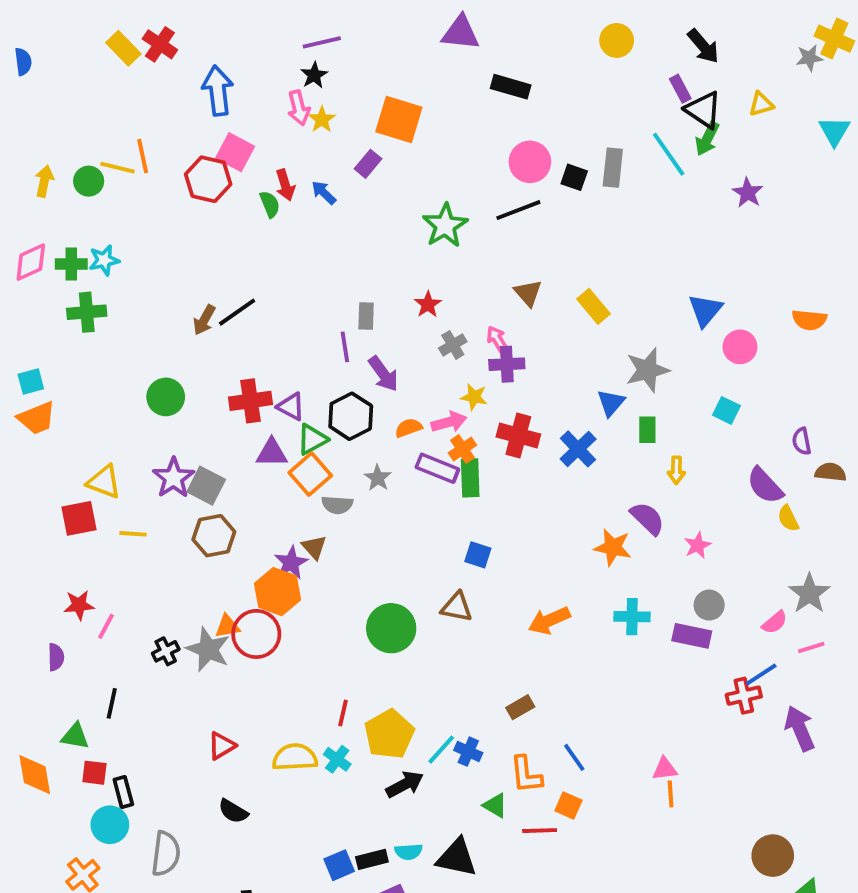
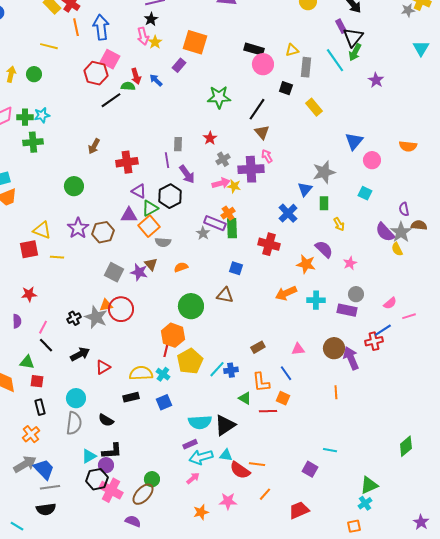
black rectangle: (511, 87) -> (254, 49), moved
yellow triangle: (761, 104) -> (292, 50), moved
black triangle: (703, 110) -> (353, 37), turned 35
orange line: (143, 156) -> (76, 27), moved
yellow line: (118, 168) -> (49, 46), moved
black square: (574, 177) -> (286, 88), moved
green semicircle: (270, 204) -> (128, 86), turned -64
black line: (518, 210) -> (257, 109), moved, turned -35
green star: (445, 225) -> (219, 97), turned 30
yellow rectangle: (594, 306) -> (314, 107), moved
black line: (237, 312) -> (111, 100), moved
pink arrow: (497, 339) -> (267, 156), moved
purple cross: (507, 364) -> (251, 169), size x1.4
red cross: (251, 401) -> (127, 162), moved
pink arrow: (449, 422) -> (221, 183), moved
orange semicircle: (409, 428) -> (181, 267), moved
red cross: (518, 435) -> (269, 244), moved
yellow arrow: (676, 470) -> (339, 224), turned -32
gray star: (378, 478) -> (203, 233), moved
gray square: (206, 486) -> (114, 272), moved
brown hexagon: (214, 536) -> (103, 232), moved
purple star: (291, 563) -> (139, 272), turned -30
orange hexagon: (277, 592) -> (173, 335), moved
gray star: (809, 594) -> (401, 232), moved
orange arrow: (549, 620) -> (286, 293), moved
pink line: (106, 626) -> (43, 327), moved
black line: (112, 703) -> (46, 345), turned -56
purple arrow: (800, 728) -> (351, 358), moved
blue cross: (468, 752) -> (231, 370), turned -32
pink triangle: (665, 769) -> (298, 349), moved
black arrow: (405, 784) -> (80, 354), moved
black rectangle: (123, 792) -> (40, 407), moved
black semicircle: (233, 811) -> (106, 420), moved
cyan circle: (110, 825) -> (76, 398), moved
cyan semicircle: (409, 852) -> (200, 422), size x1.6
brown circle: (773, 856) -> (334, 348), moved
black triangle: (457, 858) -> (225, 425), turned -45
black rectangle: (372, 859) -> (131, 397), moved
blue square: (339, 865) -> (164, 402), moved

